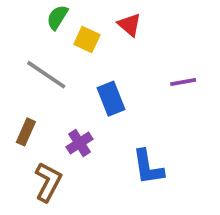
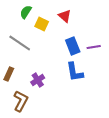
blue rectangle: (111, 99) -> (73, 46), moved
blue L-shape: (148, 167) -> (75, 72), moved

